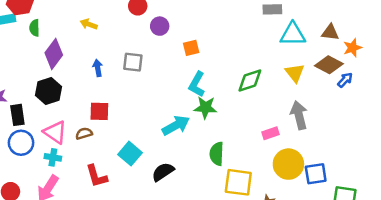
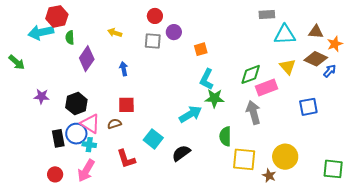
gray square: (133, 62) -> (153, 41), moved
black hexagon: (49, 91) -> (76, 104), moved
black rectangle: (17, 115) -> (58, 138), moved
gray arrow: (299, 115) -> (253, 112), moved
pink rectangle: (270, 133) -> (267, 88), moved, size x1.5
blue circle: (21, 143) -> (76, 134), moved
yellow circle: (288, 164) -> (285, 157), moved
blue square: (316, 174) -> (308, 107), moved

